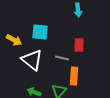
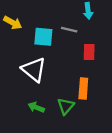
yellow arrow: (14, 40) -> (13, 23), moved
gray line: (62, 58) -> (69, 30), moved

